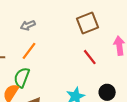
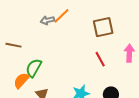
orange line: (29, 51) -> (62, 16), moved

